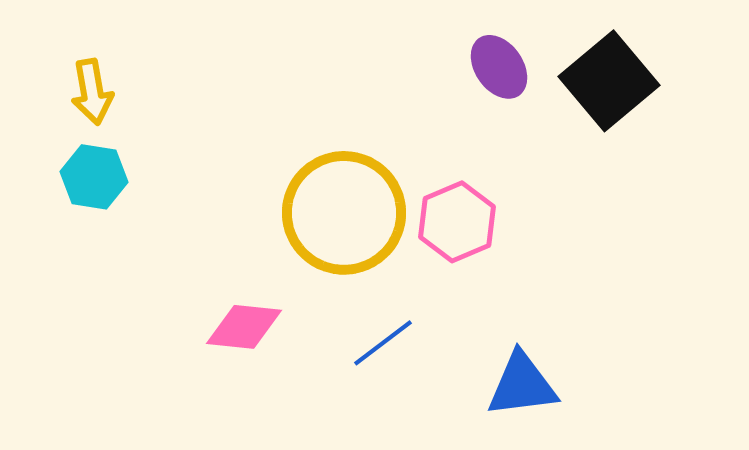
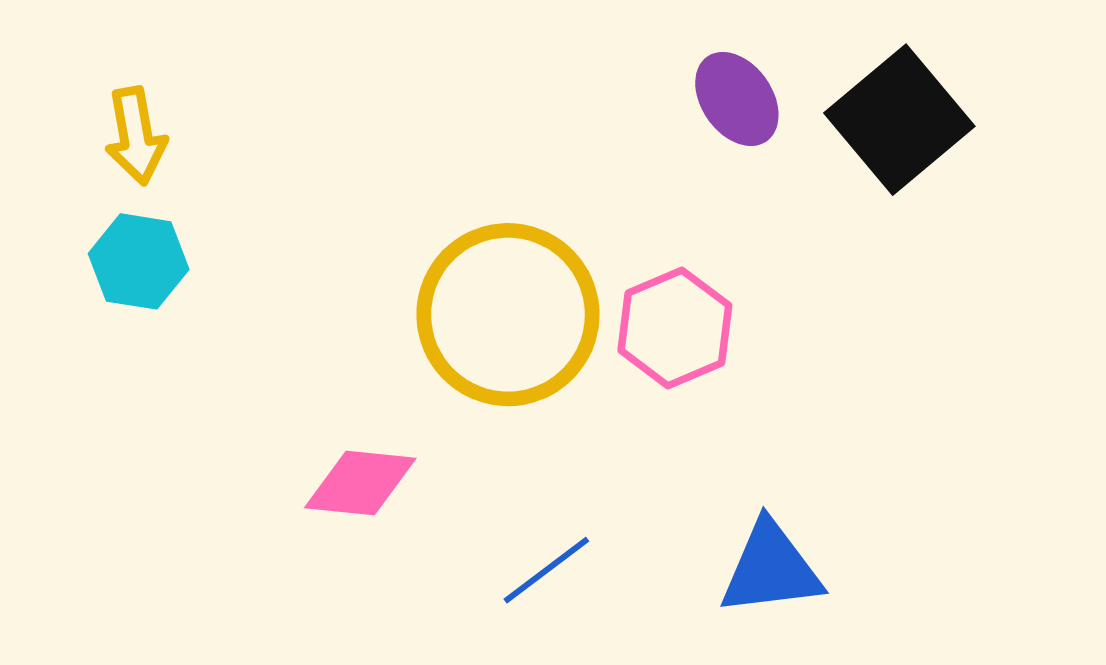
blue line: (383, 343) -> (546, 570), moved

